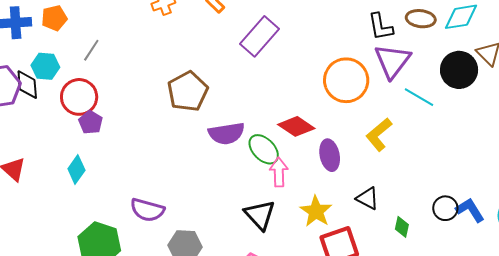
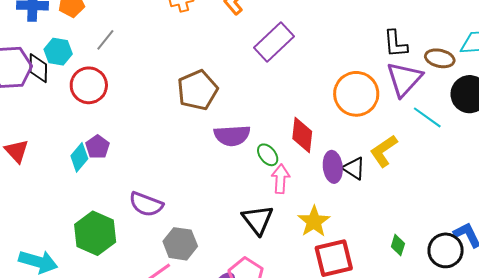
brown ellipse: (421, 19) -> (440, 58), moved
purple pentagon: (91, 122) -> (98, 147), moved
red diamond: (296, 126) -> (302, 135), turned 57
green ellipse: (264, 149) -> (268, 155), size x0.7
black triangle: (368, 198) -> (354, 168), moved
black circle: (445, 208) -> (446, 250), moved, size x1.4

